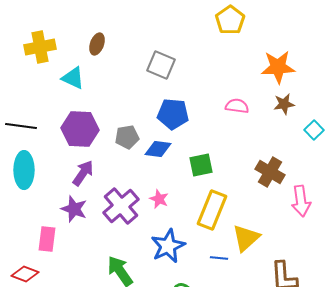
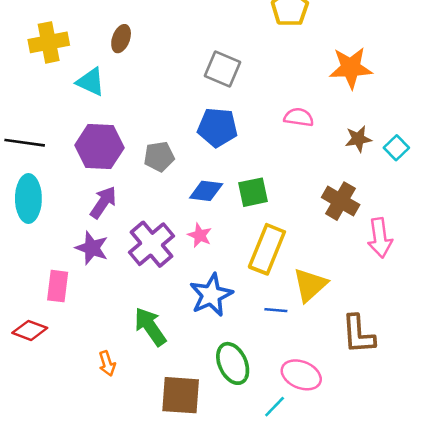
gray square: (161, 65) -> (223, 69), moved
brown star: (284, 104) -> (358, 139), moved
blue diamond: (158, 149) -> (206, 191), moved

